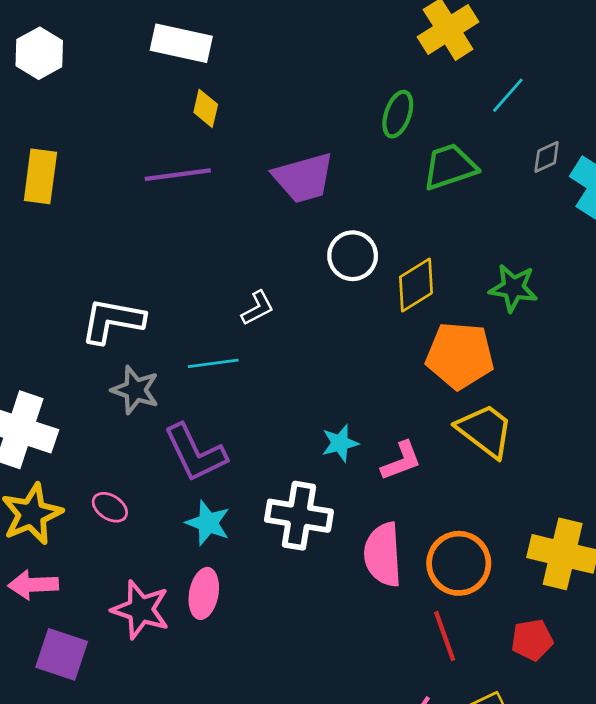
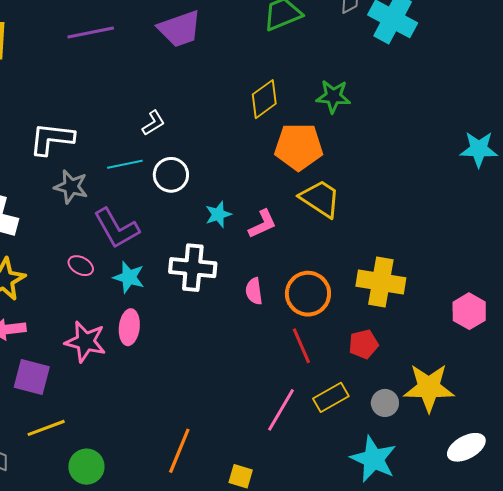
white circle: (353, 256) -> (171, 175), moved
pink ellipse: (110, 507) -> (81, 266), moved
pink semicircle: (383, 555) -> (254, 291), size x0.6

